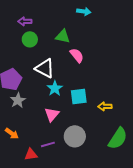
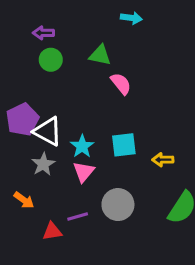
white triangle: (45, 68) -> (48, 131), moved
cyan star: (55, 88) -> (82, 146), moved
gray star: (18, 100) -> (43, 164), moved

